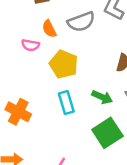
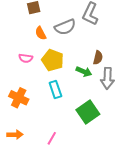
pink semicircle: (30, 45) -> (26, 58), moved
green arrow: (102, 97) -> (84, 72), moved

